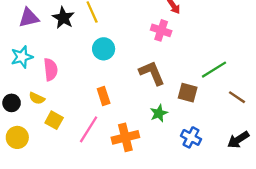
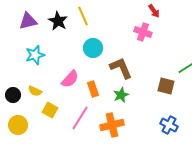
cyan star: (22, 57) -> (35, 55), moved
pink semicircle: (51, 70) -> (70, 79), moved, turned 48
brown L-shape: (152, 73) -> (121, 68), moved
green star: (159, 113) -> (121, 95), moved

